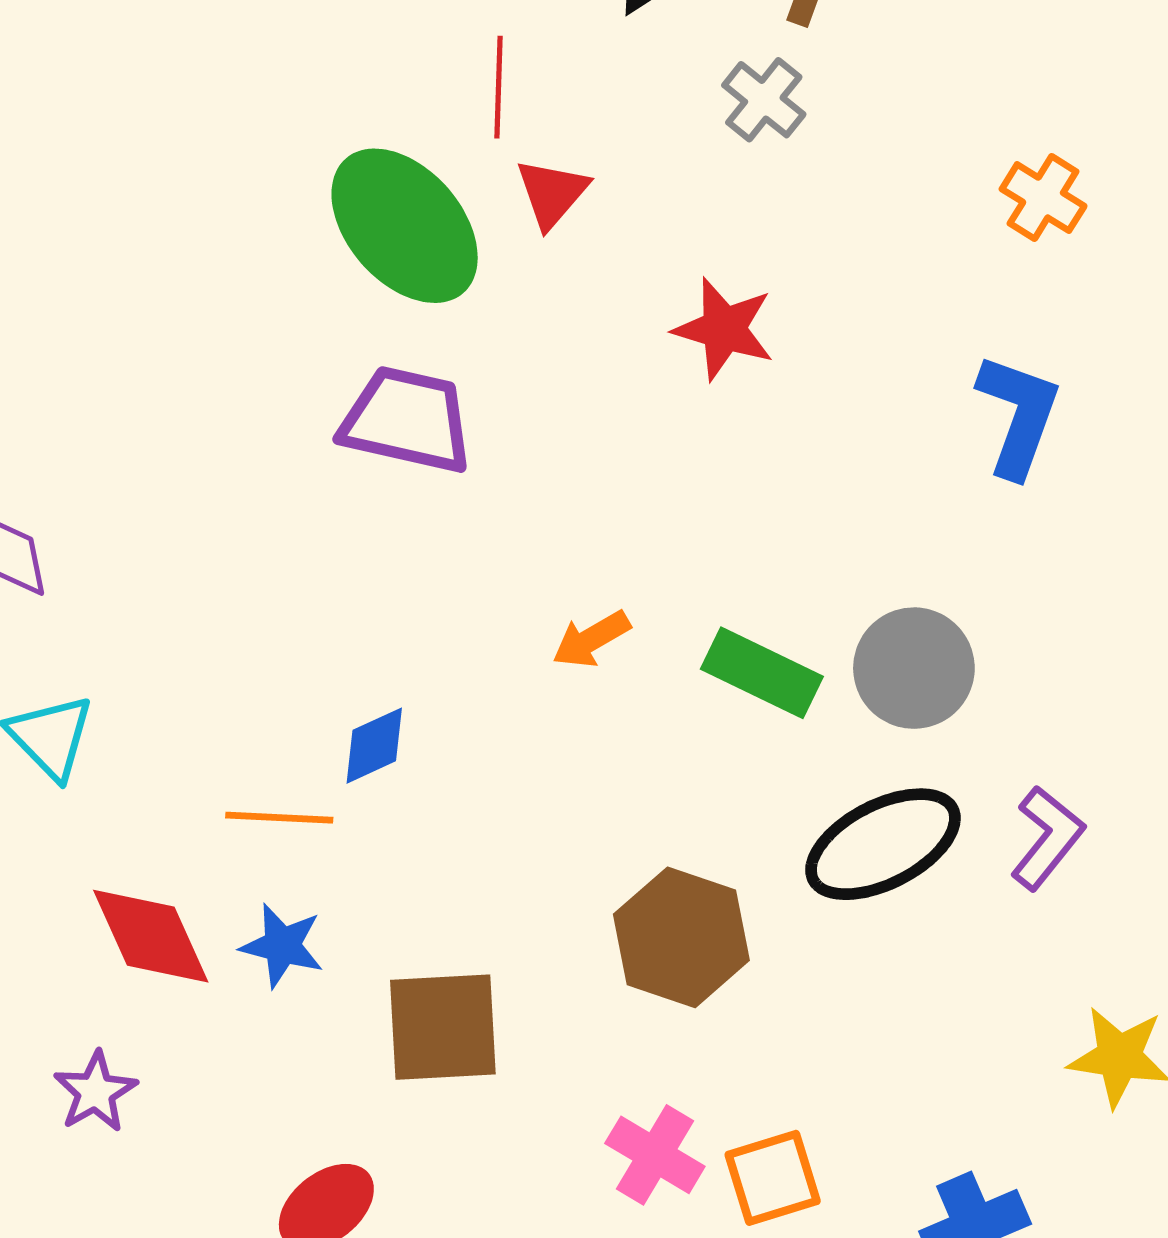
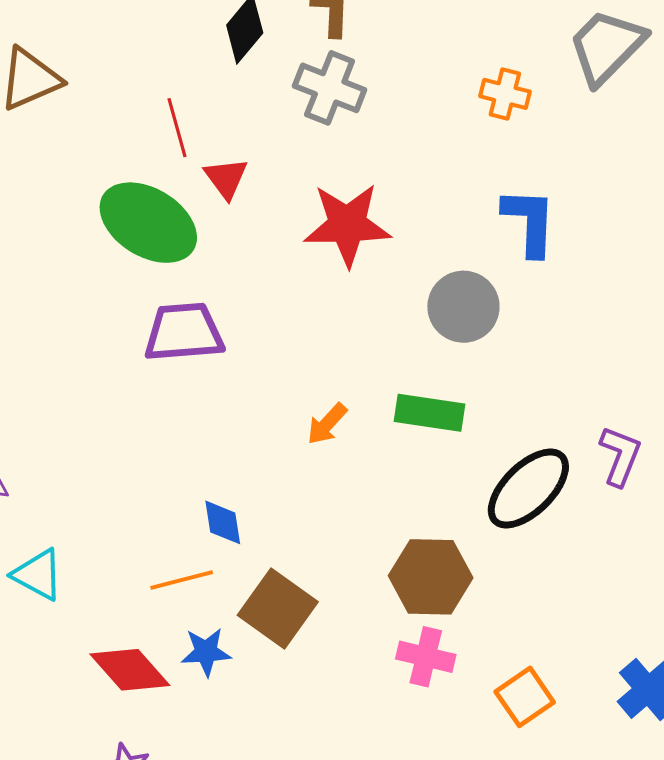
gray cross: (764, 100) -> (330, 88), size x1.4
red star: (724, 329) -> (347, 225), size x1.4
gray circle: (914, 668) -> (463, 307), moved
blue diamond: (374, 746) -> (223, 522), turned -57
brown square: (443, 1027) -> (278, 609), moved, turned -34
pink cross: (655, 1155) -> (426, 657), moved

